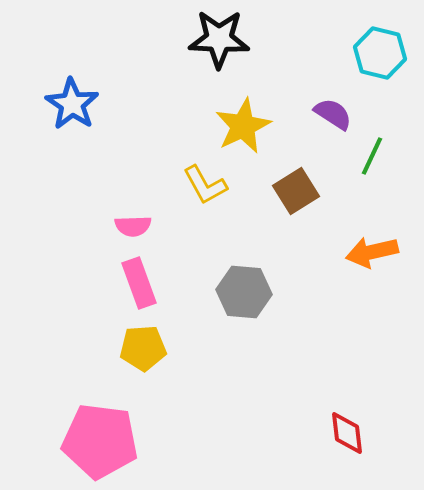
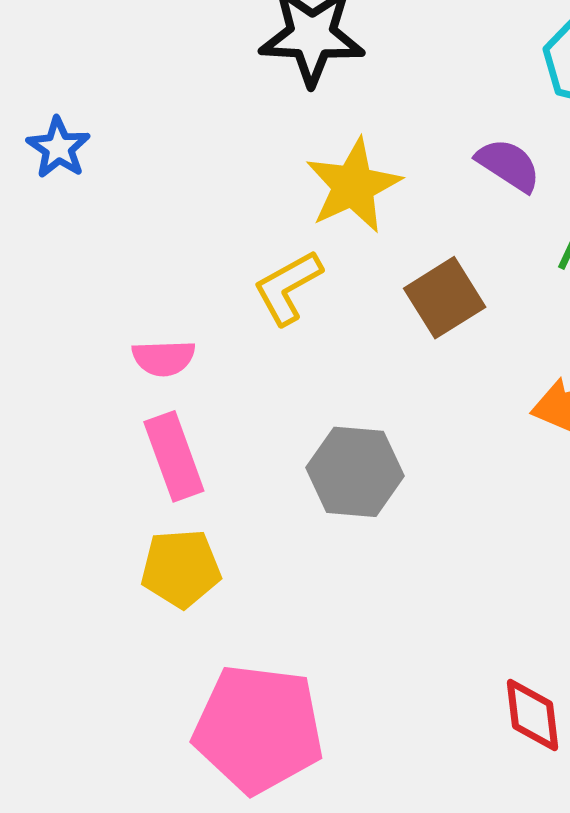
blue star: (72, 104) -> (58, 148), size x0.7
yellow L-shape: (205, 185) -> (288, 287), turned 90
pink pentagon: (100, 441) -> (258, 729), moved

